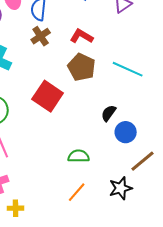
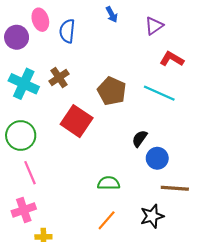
brown cross: (41, 36) -> (59, 78), moved
red L-shape: (82, 36) -> (172, 59), moved
brown line: (143, 161) -> (175, 188), turned 44

